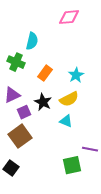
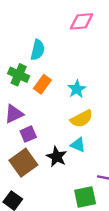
orange rectangle: (45, 73) -> (42, 84), moved
cyan star: (76, 75) -> (77, 89), moved
black star: (43, 102) -> (57, 157), moved

